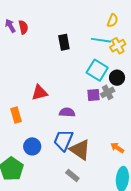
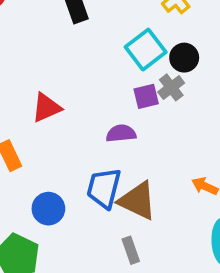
cyan square: (97, 70) -> (146, 50), turned 30
purple semicircle: (67, 112) -> (121, 133), moved
gray rectangle: (72, 176) -> (131, 250), turned 40

